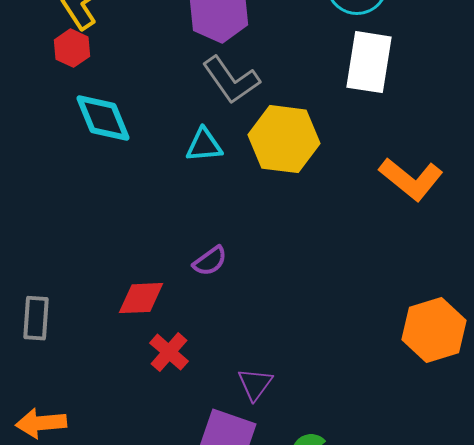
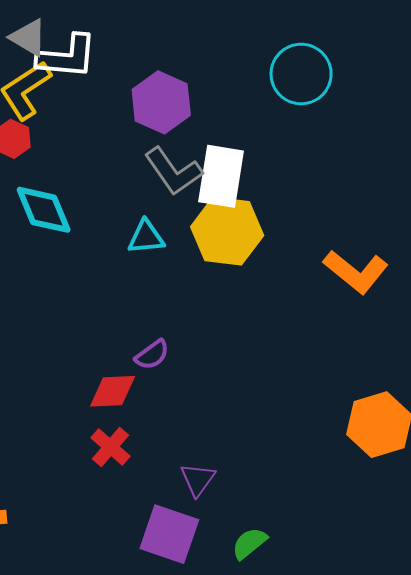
white rectangle: (369, 62) -> (221, 176), moved
red diamond: (141, 298) -> (113, 391), moved

